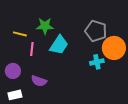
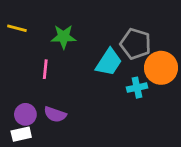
yellow line: (20, 34) -> (17, 28), moved
cyan trapezoid: (59, 45) -> (109, 62), moved
purple circle: (13, 71) -> (25, 114), moved

